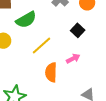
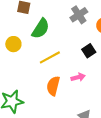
green semicircle: (26, 20) -> (41, 29), turned -40

